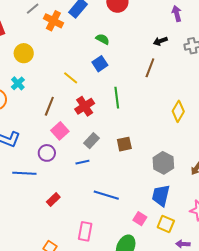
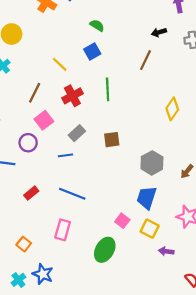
blue line: (106, 195) -> (72, 194), moved

